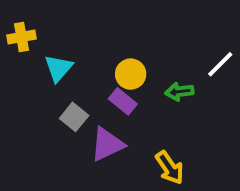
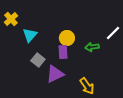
yellow cross: (21, 37) -> (11, 19), turned -32
purple rectangle: (123, 101) -> (63, 52), turned 48

